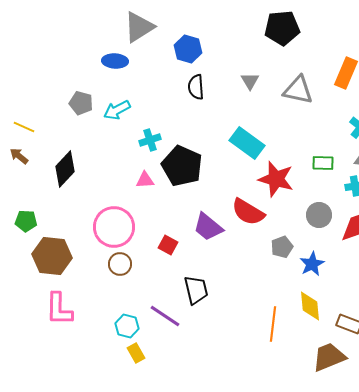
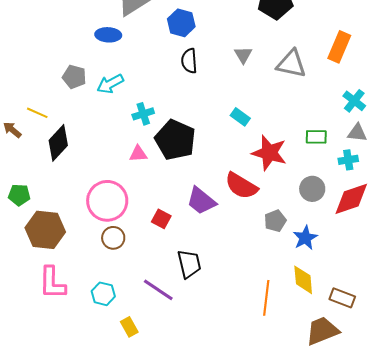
yellow line: (24, 127) -> (37, 113), moved
cyan rectangle: (247, 143) -> (240, 117), size x0.6
cyan hexagon: (127, 326) -> (103, 294), moved

